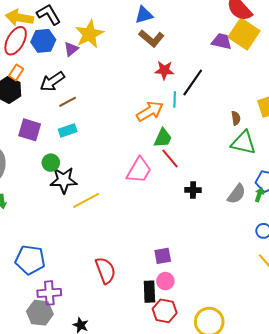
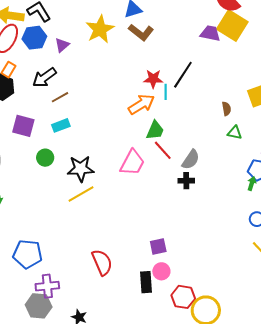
yellow star: (89, 34) -> (100, 29), moved
red star: (164, 70) -> (153, 79), moved
green triangle: (243, 143) -> (235, 133), size x0.6
black star: (64, 180) -> (81, 169), moved
gray semicircle: (237, 194) -> (191, 160), moved
red hexagon: (165, 311) -> (183, 297), moved

